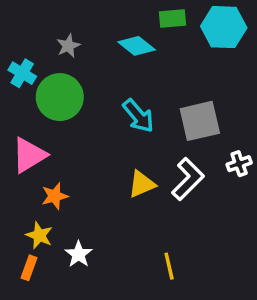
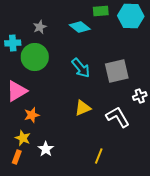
cyan cross: (22, 73) -> (13, 43), turned -35
white L-shape: (188, 179) -> (118, 117), moved, turned -75
yellow line: (169, 266) -> (99, 156), turned 35

